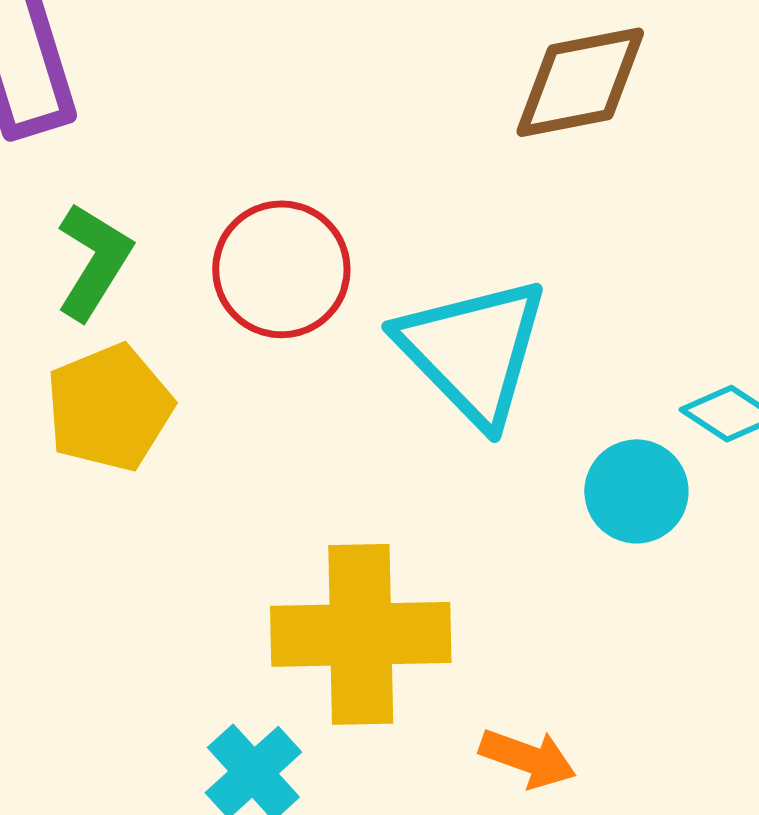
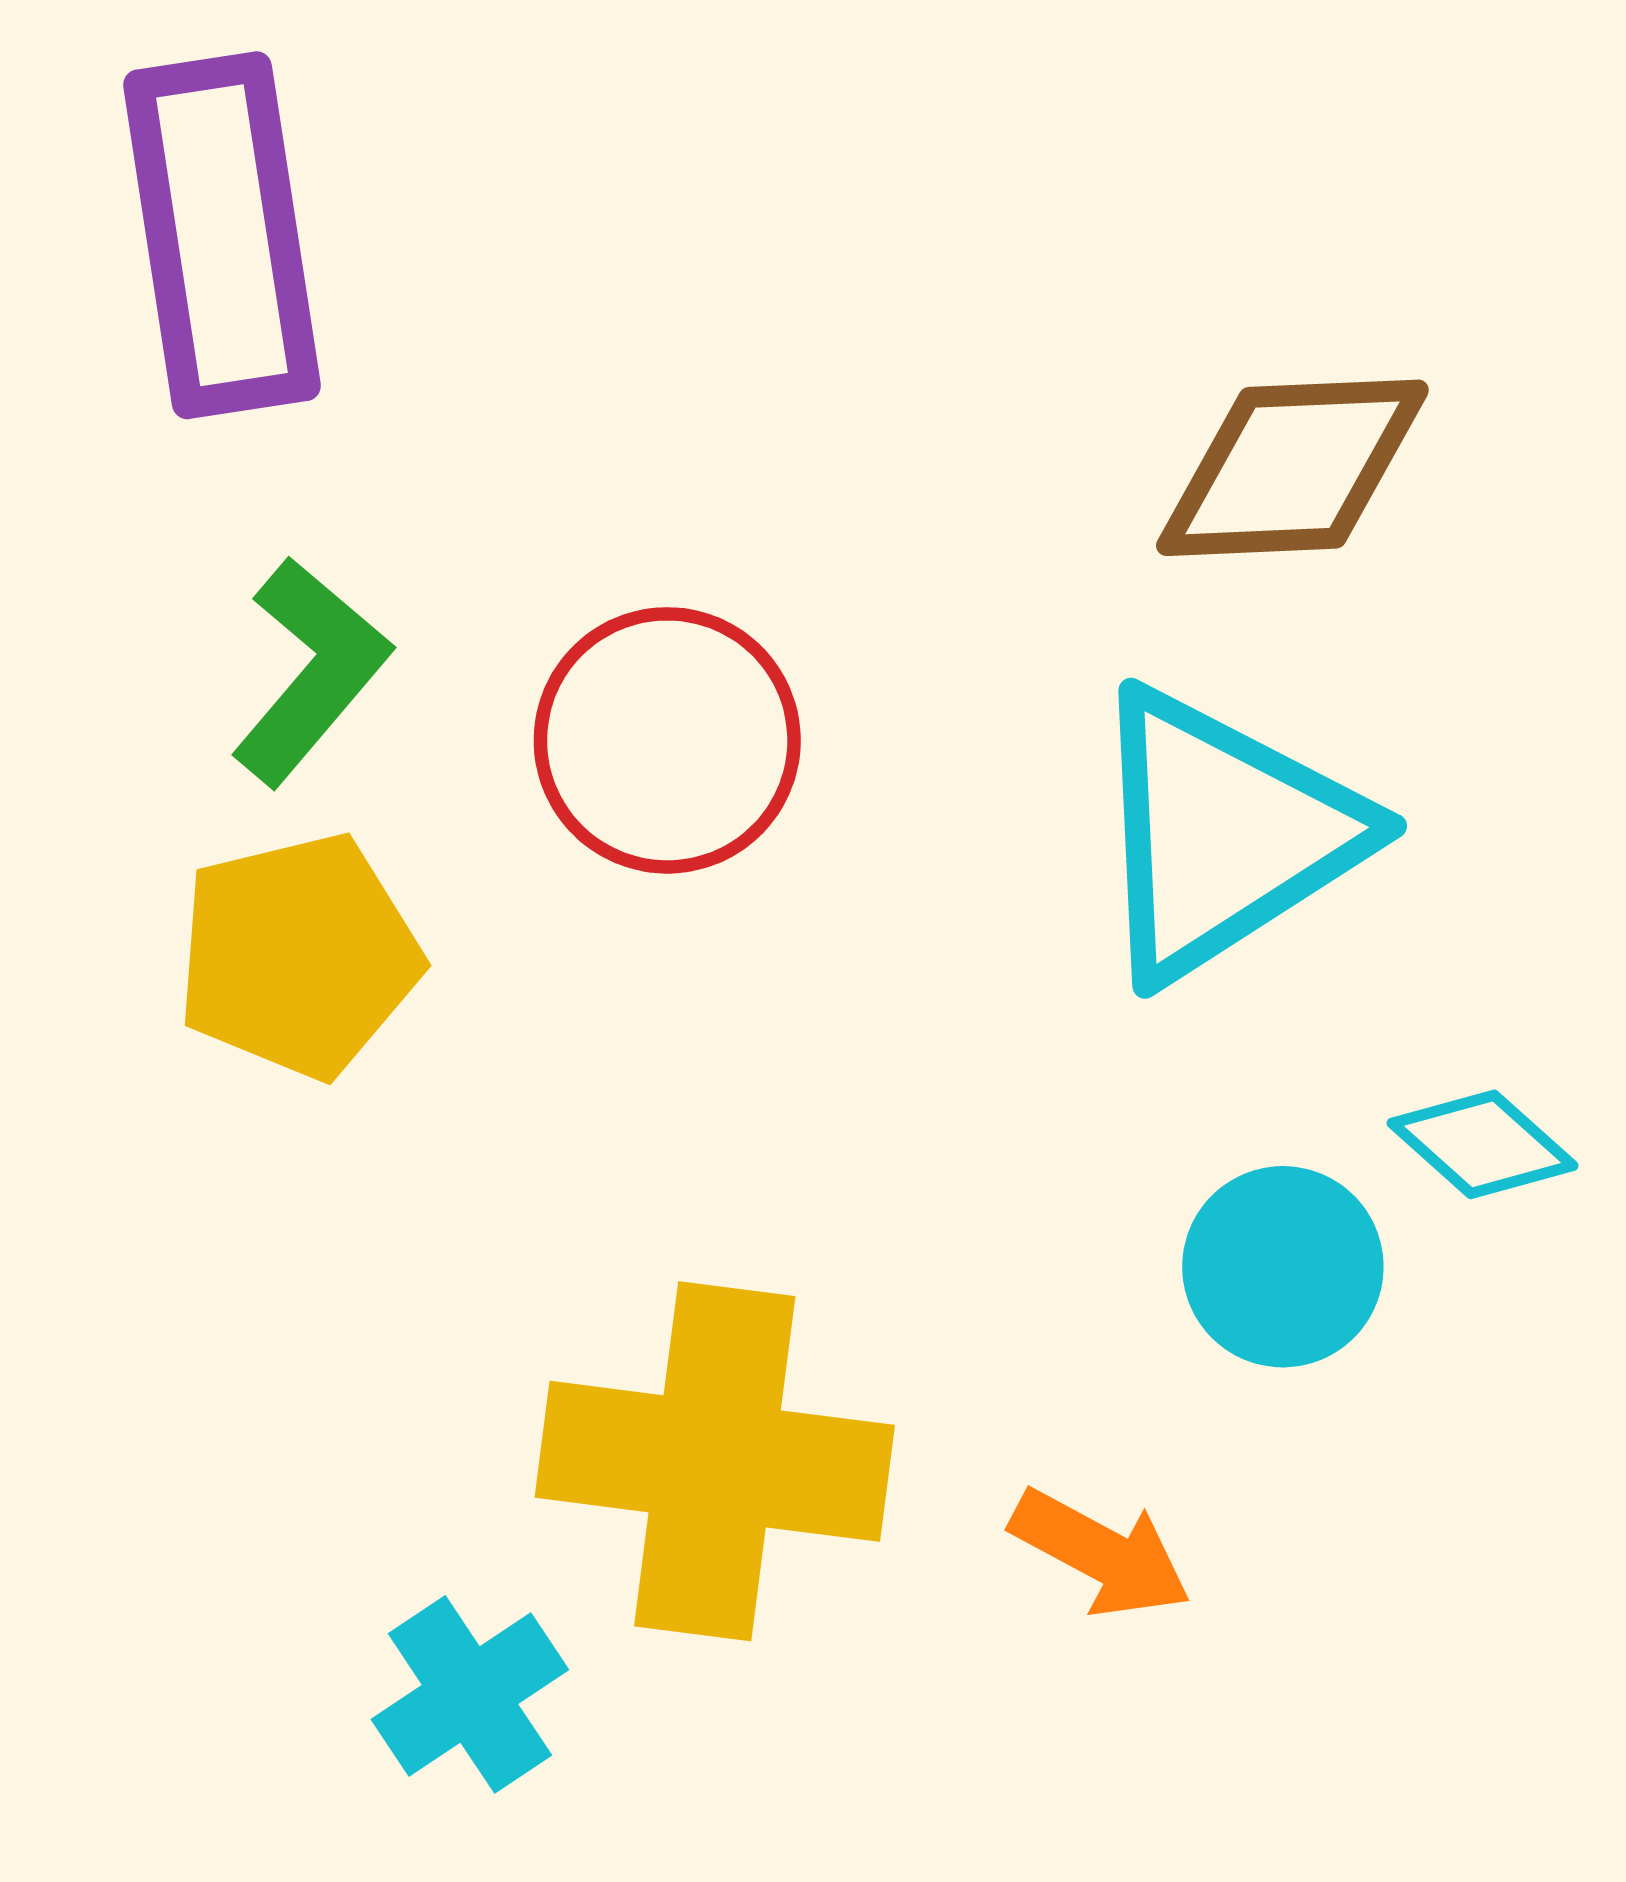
cyan triangle: (473, 351) -> (1223, 834), moved, turned 33
orange arrow: (528, 758) -> (1101, 1553), moved

